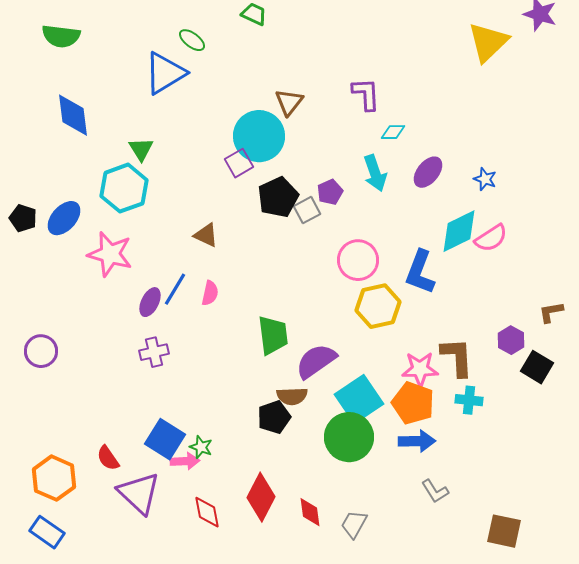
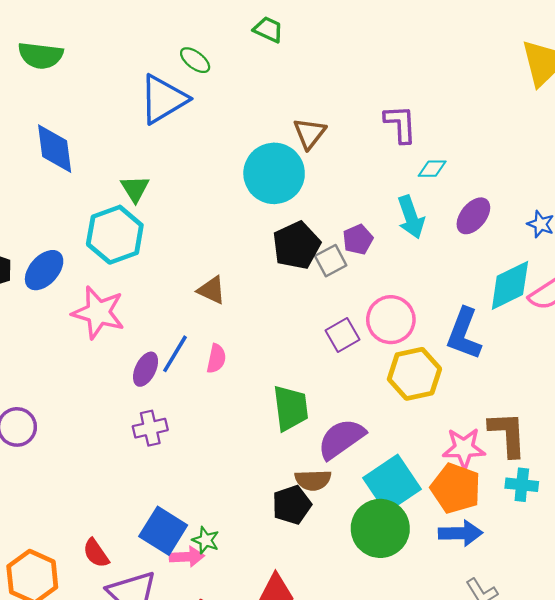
purple square: (239, 163) -> (342, 335), moved

